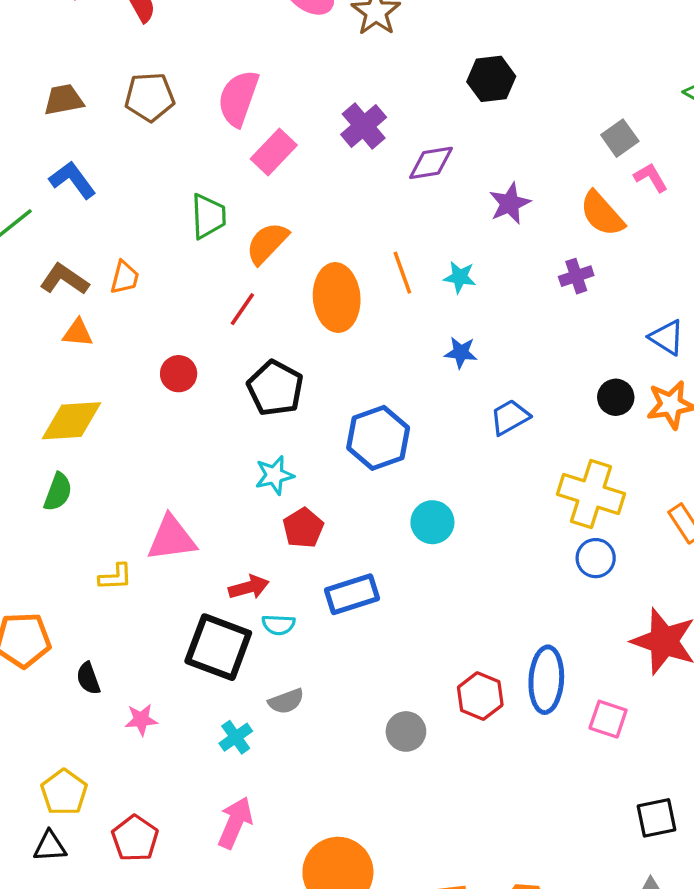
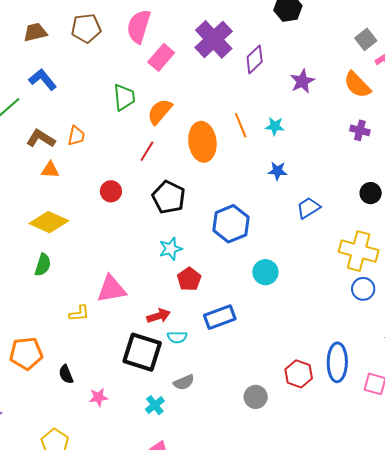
purple cross: (364, 126) -> (214, 39), size x1.4
purple diamond: (431, 163) -> (255, 59), turned -32
purple cross: (576, 276) -> (360, 130), moved, turned 36
yellow diamond: (72, 421) -> (49, 222), turned 30

